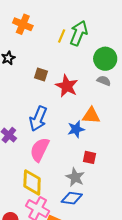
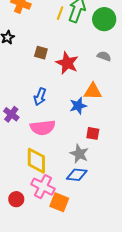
green circle: (105, 59) -> (104, 19), moved
blue arrow: (38, 119) -> (40, 97), size x0.7
pink semicircle: (40, 150) -> (43, 128), turned -120

